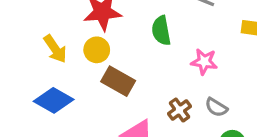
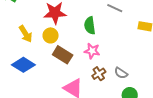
pink star: (204, 62) -> (92, 51), moved

